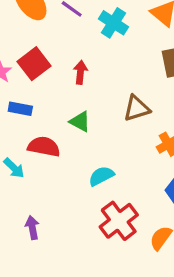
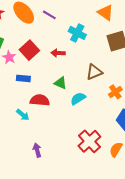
cyan cross: (114, 23) -> (77, 33), moved
red arrow: (80, 72) -> (58, 53), turned -88
cyan semicircle: (101, 176) -> (78, 99), moved

